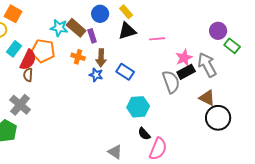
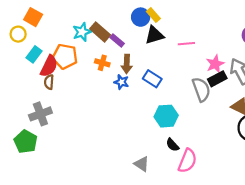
blue circle: (100, 14) -> (141, 17), moved
cyan star: (59, 28) -> (82, 32), turned -30
purple rectangle: (92, 36) -> (117, 40), turned -32
gray cross: (20, 105) -> (40, 114), turned 30

